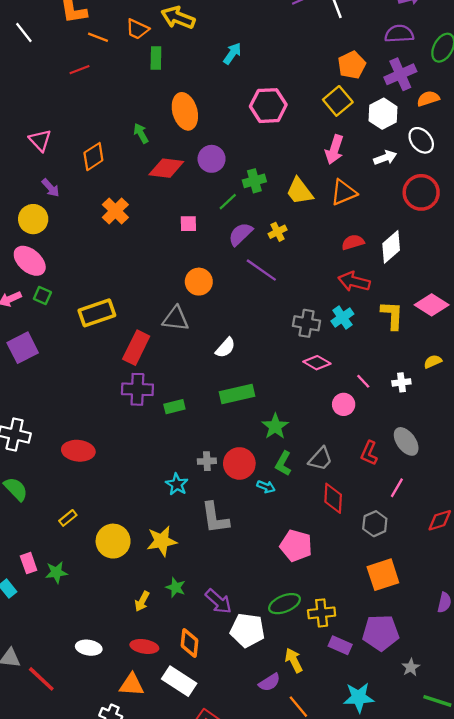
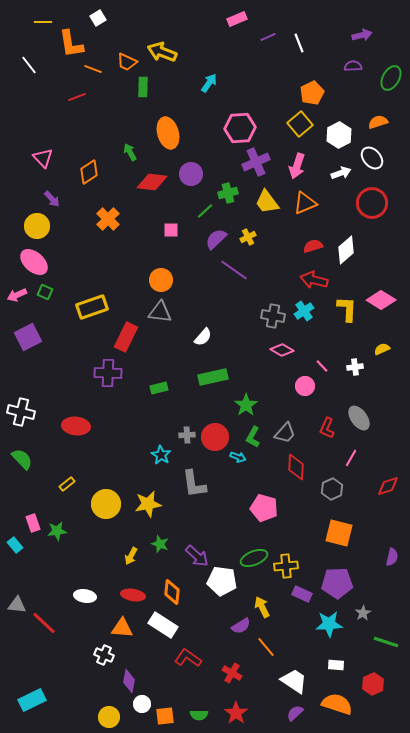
purple semicircle: (399, 34) -> (353, 66), size x0.7
purple cross: (400, 74) -> (256, 162), moved
orange circle: (199, 282) -> (161, 280), moved
purple cross: (137, 389) -> (108, 373), moved
orange square: (383, 575) -> (339, 533), turned 32
cyan star: (359, 697) -> (329, 624), moved

